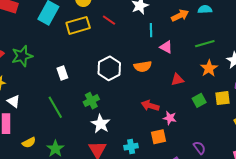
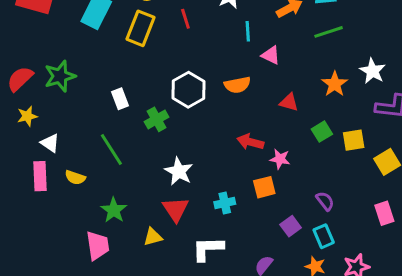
red line: (109, 20) -> (185, 19), turned 40
yellow rectangle: (78, 25) -> (140, 28), turned -50
green line: (205, 44) -> (329, 32), moved
red triangle: (177, 80) -> (289, 102), turned 32
yellow square: (223, 98) -> (354, 140), moved
green cross: (91, 101) -> (157, 119), moved
yellow semicircle: (29, 142) -> (75, 178), moved, turned 48

